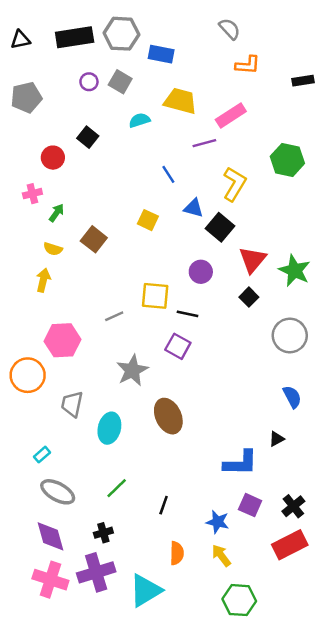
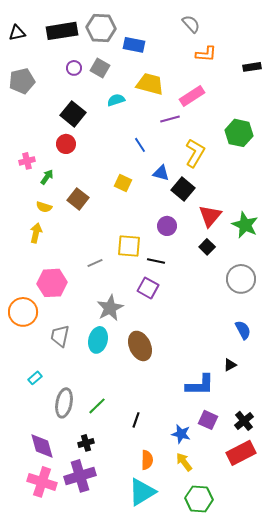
black square: (88, 137) -> (73, 114), size x1.4
red circle: (53, 158) -> (66, 144), moved
cyan ellipse: (109, 428) -> (98, 340), moved
gray ellipse: (58, 492) -> (64, 403), moved, turned 72
cyan triangle: (145, 590) -> (142, 492), moved

